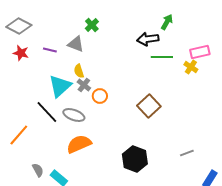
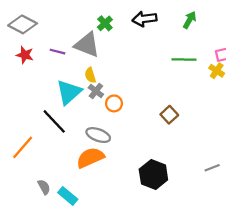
black arrow: (148, 39) -> (144, 19), moved
gray triangle: (76, 44) -> (87, 45), size x1.4
brown square: (149, 106) -> (169, 115), size x0.7
gray ellipse: (74, 115) -> (98, 135), moved

